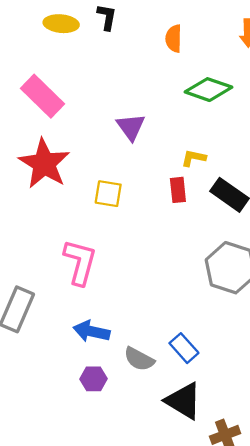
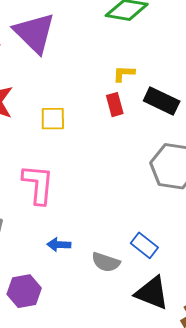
purple triangle: (131, 127) -> (34, 33), moved, size x1.6
blue arrow: (91, 331) -> (59, 245), size x0.7
purple hexagon: (93, 379) -> (24, 291), moved, size x1.4

